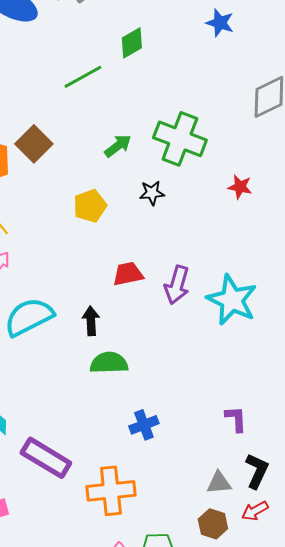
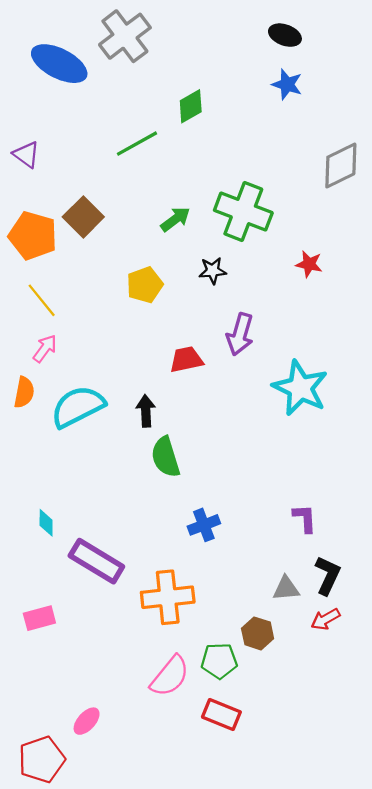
purple arrow: (177, 285) -> (240, 334), moved
green semicircle: (109, 363) -> (165, 457), turned -105
brown hexagon: (213, 524) -> (258, 633), moved

